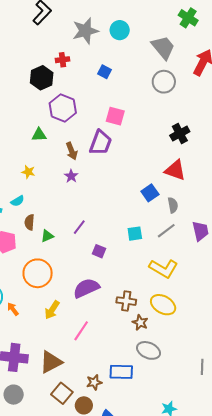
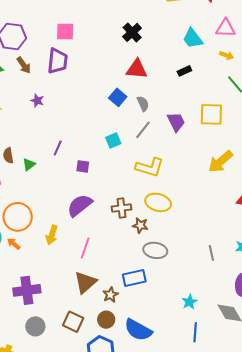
brown arrow: (72, 151) -> (24, 65), moved
orange circle: (38, 273) -> (18, 217), moved
brown triangle: (51, 362) -> (85, 282), moved
brown square: (62, 393) -> (73, 322), moved

